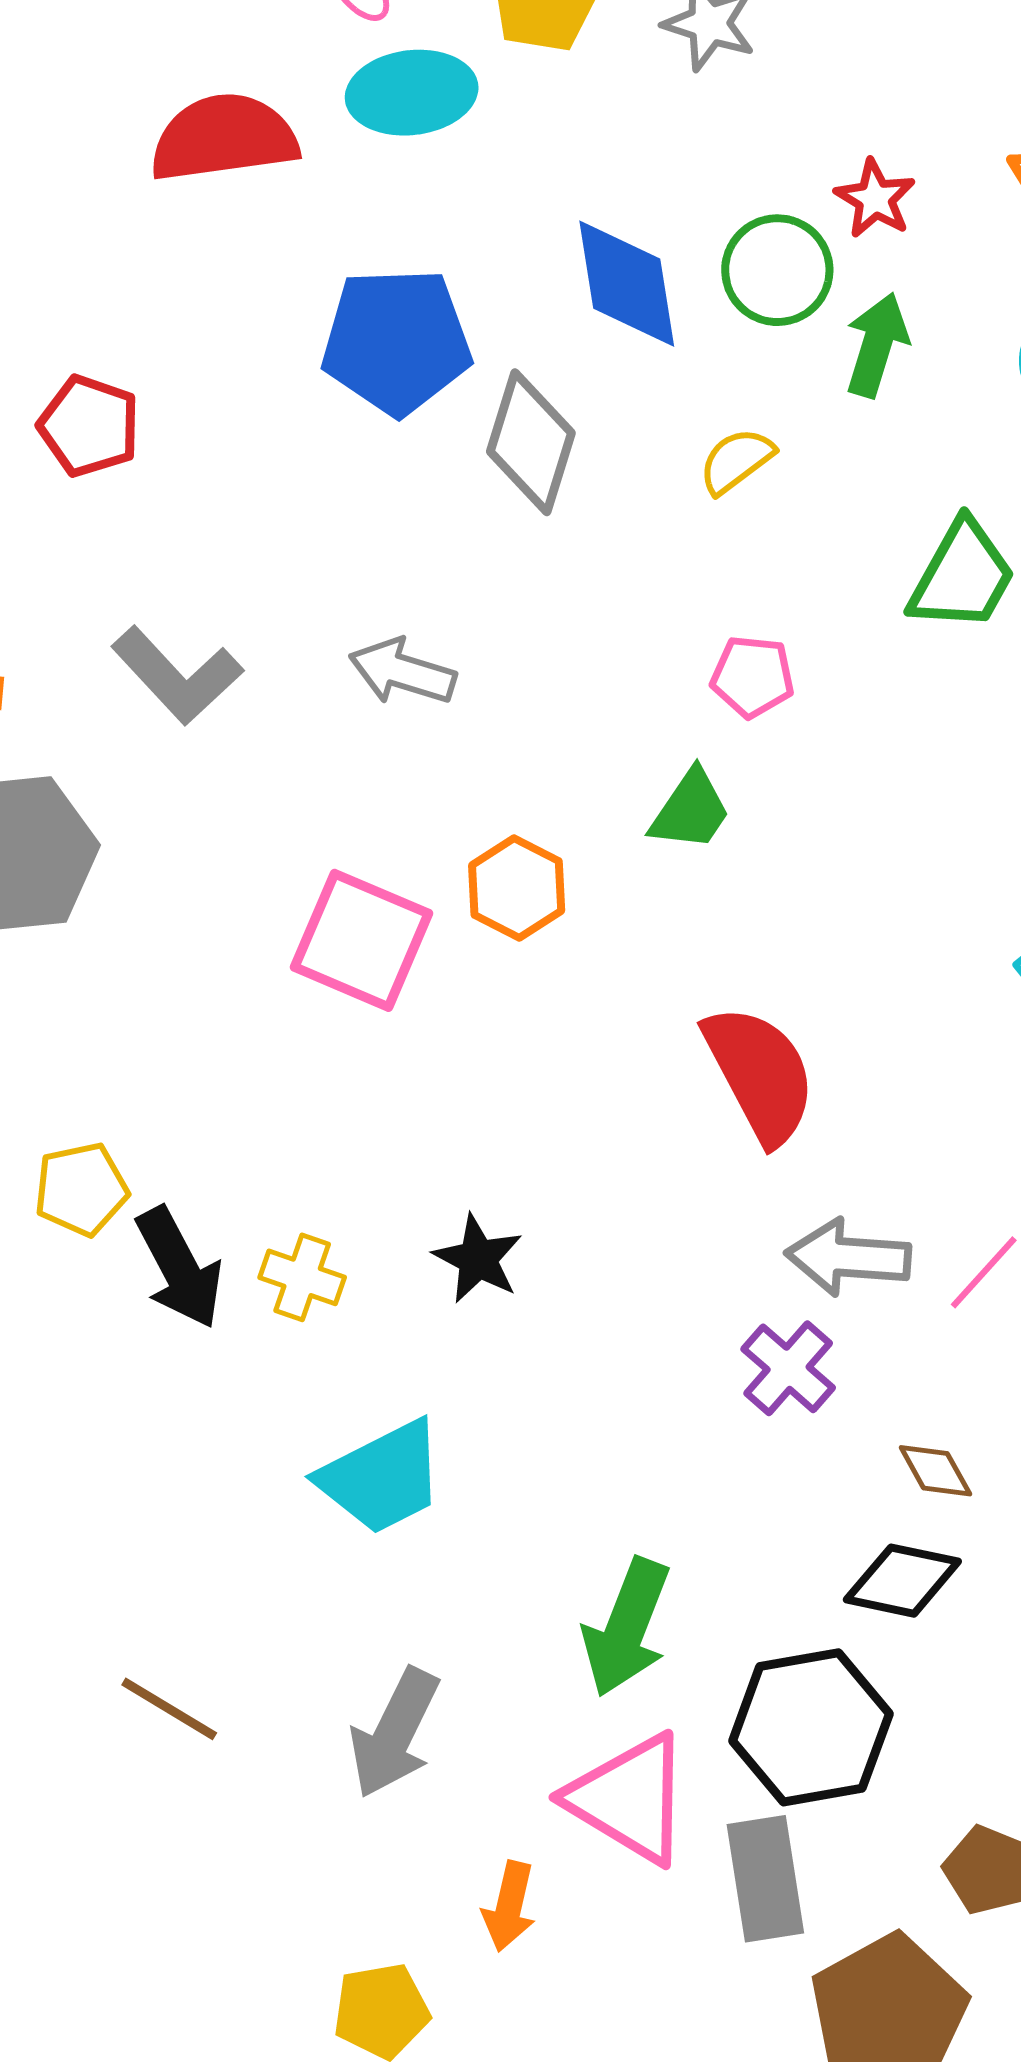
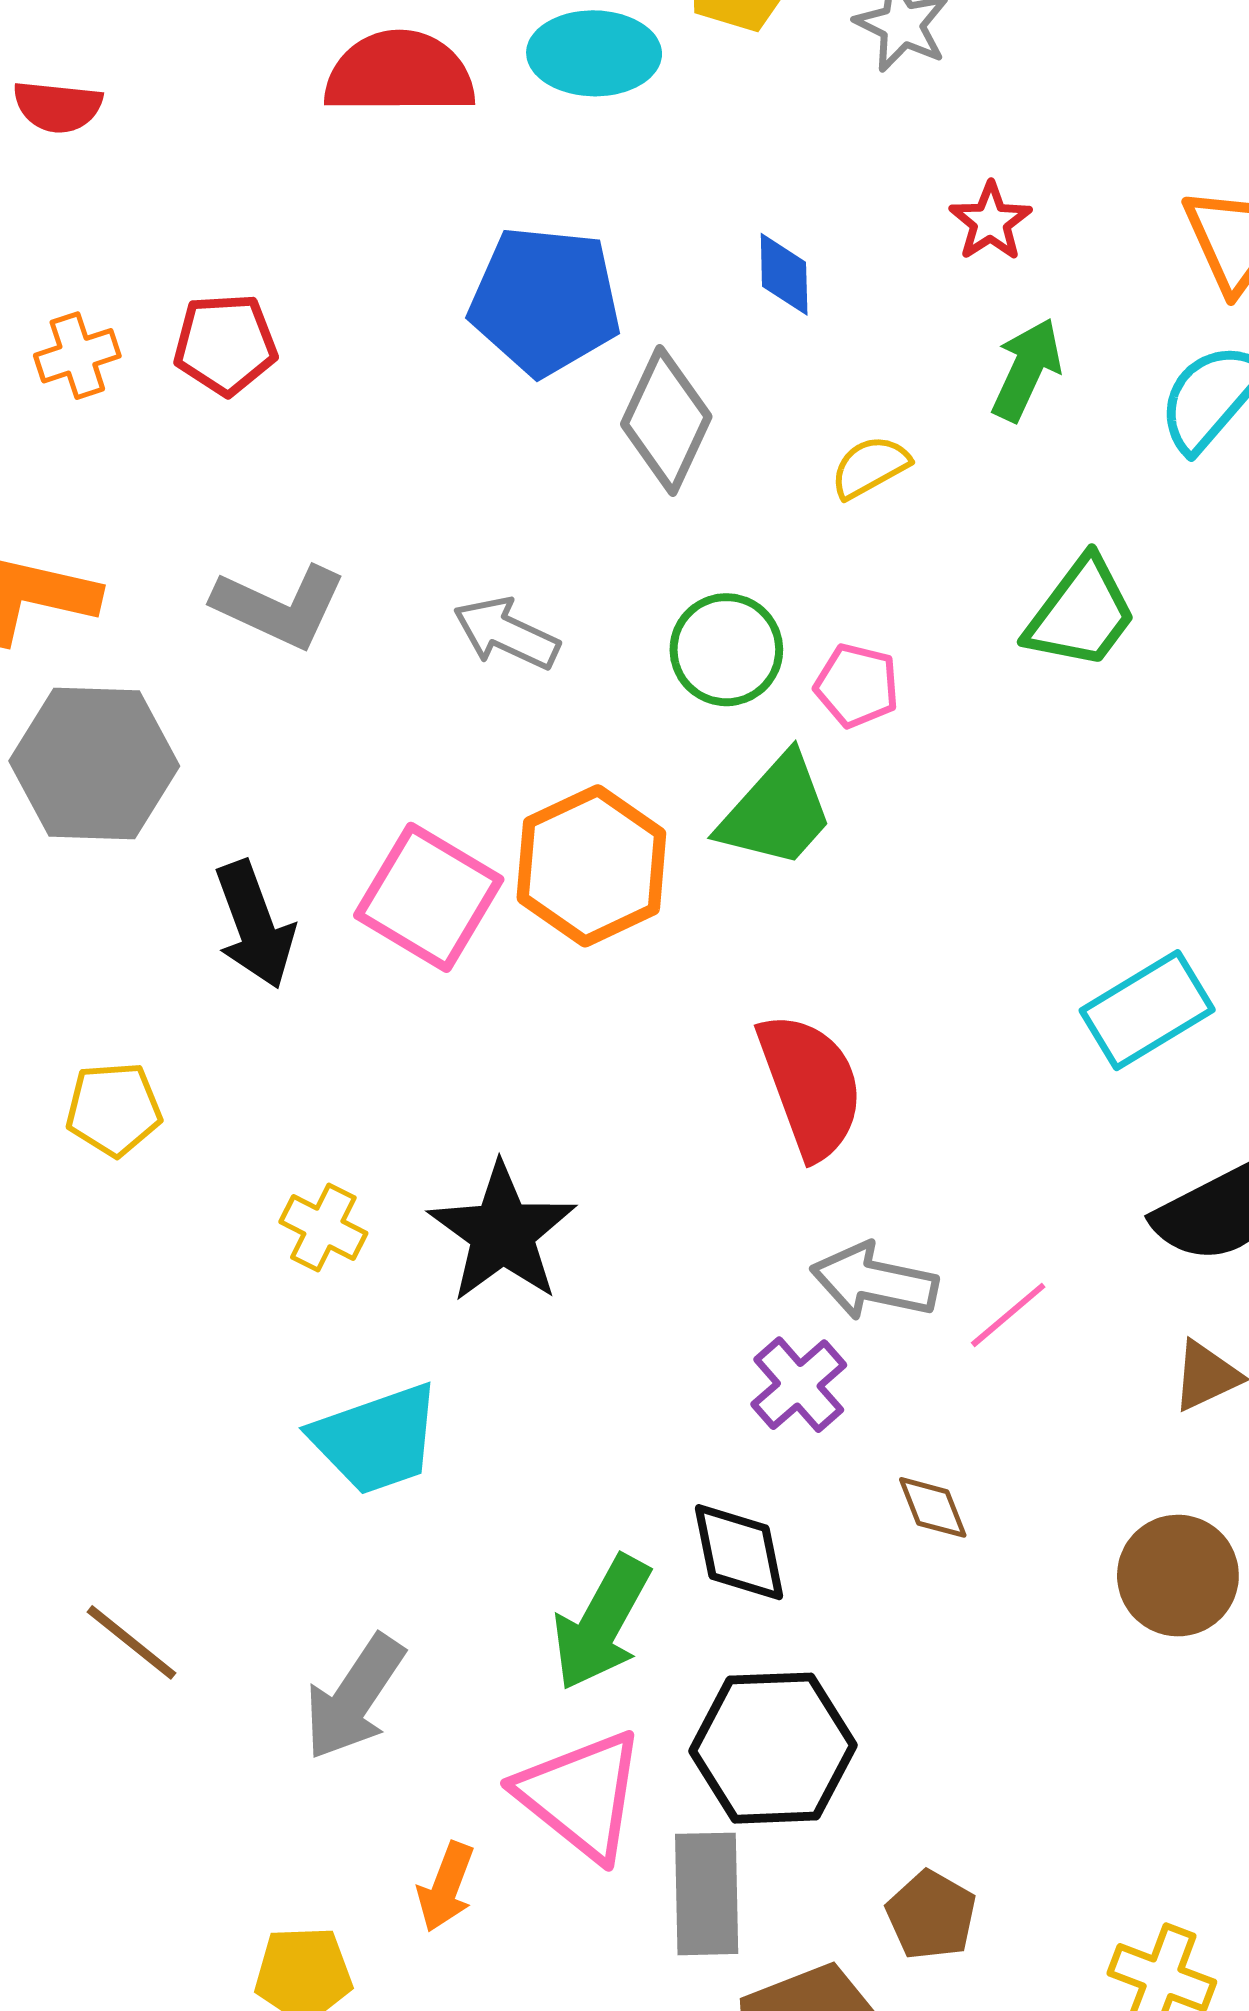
red star: (875, 199) -> (990, 222), moved
green circle: (777, 270) -> (726, 650), moved
blue diamond: (627, 284) -> (784, 274), size x0.6
red pentagon: (89, 426) -> (225, 344), turned -30
gray L-shape: (177, 675) -> (280, 606), turned -30
green trapezoid: (690, 810) -> (777, 811), size x1.4
orange hexagon: (517, 888) -> (591, 866), size x1.5
black star: (478, 1259) -> (502, 1233), size x1.6
black arrow: (179, 1268) -> (254, 925), moved
black diamond: (902, 1581) -> (739, 1552), moved, turned 59

